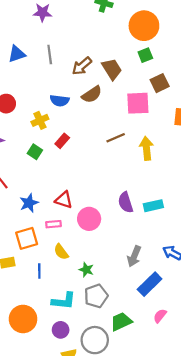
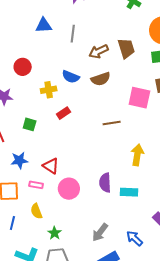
brown trapezoid: (112, 69) -> (126, 48), moved
yellow arrow: (147, 148) -> (137, 155), moved
green square: (35, 152) -> (30, 124), moved, turned -32

